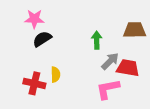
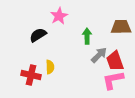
pink star: (34, 19) -> (59, 16), moved, turned -30
red trapezoid: (128, 68) -> (115, 61), turned -120
pink L-shape: (108, 89) -> (113, 80), moved

